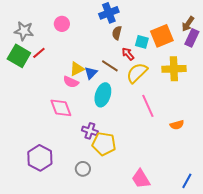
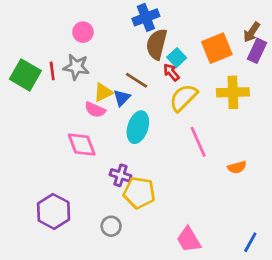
gray star: (24, 31) -> (76, 67), moved
brown semicircle: (117, 33) -> (157, 44), size x1.6
cyan square: (142, 42) -> (177, 58), moved, turned 32
red line: (39, 53) -> (52, 71), turned -56
brown line: (110, 66) -> (137, 80), moved

